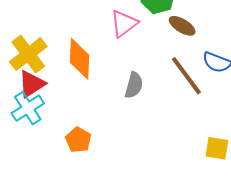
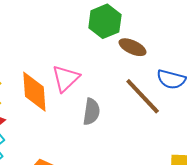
pink triangle: (124, 24) -> (66, 78), moved

